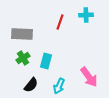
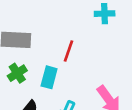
red line: (60, 22) -> (69, 51), moved

